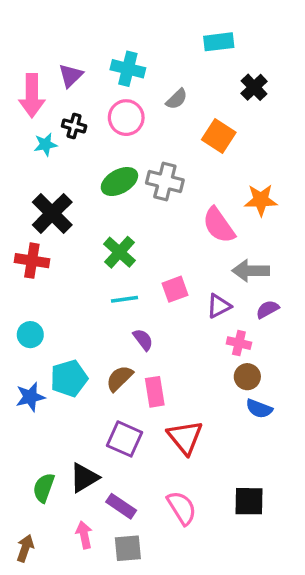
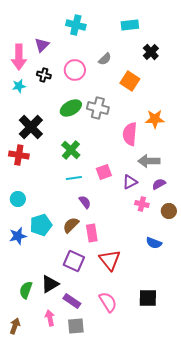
cyan cross: (128, 69) -> (76, 25), moved
cyan star: (45, 144) -> (19, 86), moved
pink semicircle: (219, 225) -> (130, 134), turned 40
brown circle: (247, 377) -> (169, 211), moved

